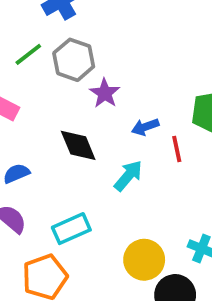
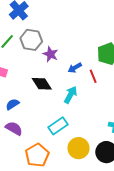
cyan rectangle: (71, 229) -> (58, 126), moved
yellow circle: (144, 260) -> (78, 148), moved

